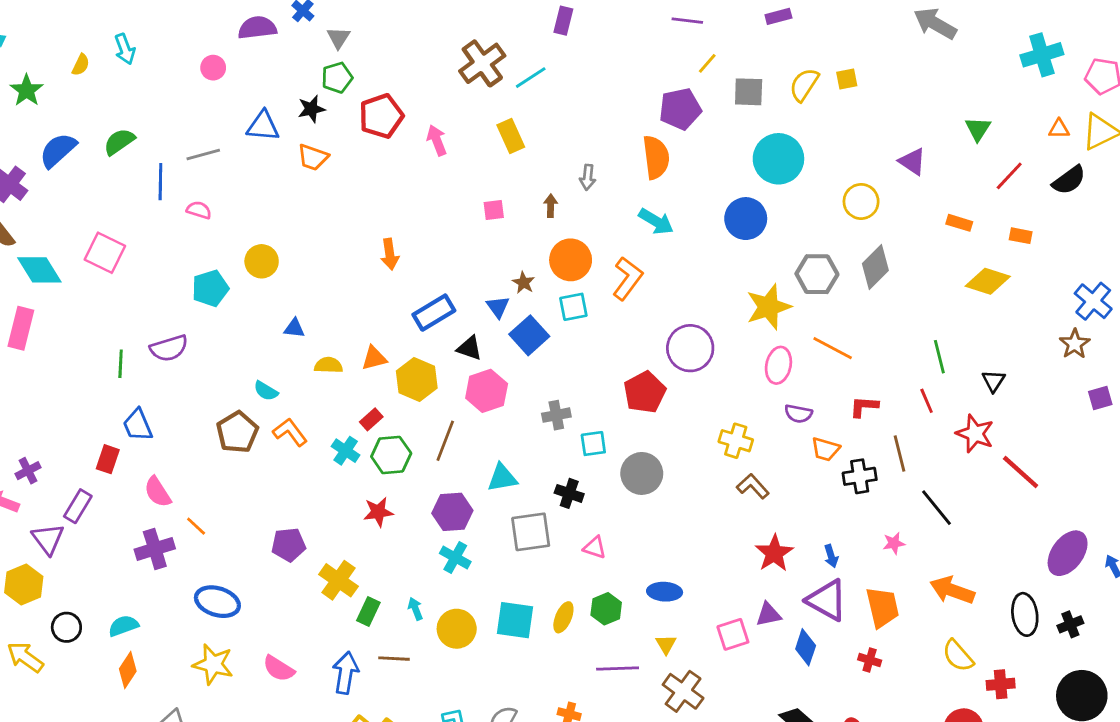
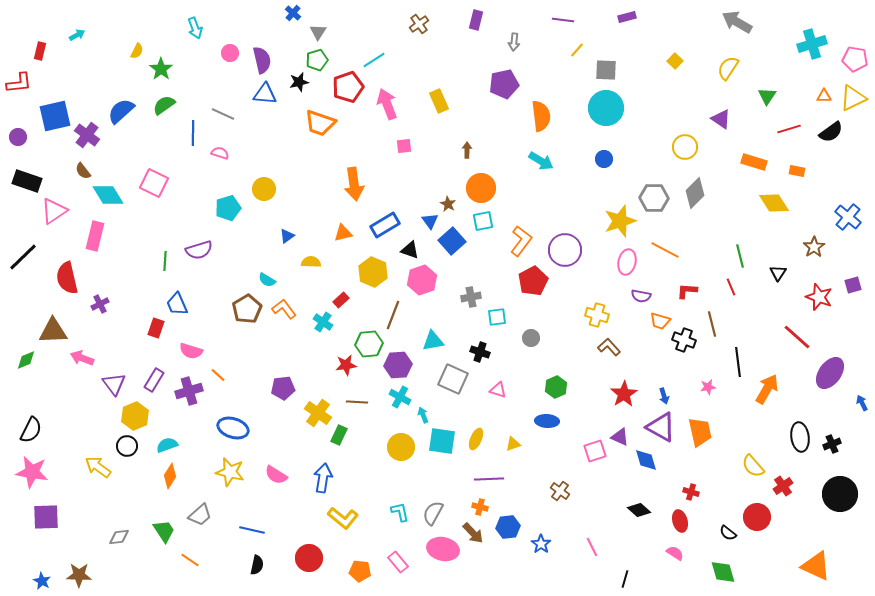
purple semicircle: (257, 28) -> (262, 60), moved, turned 84
cyan arrow: (125, 49) -> (195, 28), moved
brown cross: (482, 63) -> (419, 24), moved, size x0.6
cyan line: (531, 78) -> (374, 60), moved
yellow square: (847, 79) -> (675, 61), turned -35
yellow semicircle: (804, 85) -> (728, 68), moved
green star: (27, 90) -> (161, 69), moved
purple pentagon: (680, 109) -> (504, 84), moved
pink arrow: (437, 140) -> (387, 104), size x1.4
gray line: (203, 154) -> (223, 114), turned 40
orange trapezoid: (313, 157) -> (320, 123), moved, size x1.4
cyan circle: (778, 159) -> (606, 108), moved
red line: (1009, 176) -> (789, 129), turned 30
gray arrow: (588, 177) -> (514, 42), moved
pink square: (494, 210) -> (404, 146), moved
blue circle: (746, 219) -> (604, 159), size x0.6
orange rectangle: (959, 223) -> (754, 162), size x1.4
orange arrow: (390, 254) -> (354, 184), size x1.5
orange L-shape: (628, 278) -> (521, 241), moved
yellow diamond: (988, 281) -> (774, 203), turned 40
blue triangle: (294, 328) -> (287, 236), turned -42
brown star: (1075, 344) -> (814, 247), moved
orange triangle: (374, 358) -> (343, 233), moved
red star: (975, 434) -> (819, 297), moved
green hexagon: (391, 455) -> (369, 344), moved
purple cross: (28, 471) -> (100, 304), moved
gray circle: (642, 473) -> (531, 338), size x0.6
black cross: (860, 476) -> (684, 340), turned 30
pink semicircle: (158, 492) -> (191, 351), turned -40
purple rectangle: (78, 506) -> (154, 380), moved
black line: (937, 508) -> (738, 362), turned 32
gray square: (531, 532) -> (453, 379), turned 32
purple ellipse: (1068, 553) -> (830, 373), moved
yellow hexagon: (24, 585) -> (135, 416), moved
orange arrow: (952, 590) -> (767, 389), moved, turned 100
cyan arrow: (415, 609) -> (423, 415), moved
green hexagon: (606, 609) -> (556, 387), moved
purple triangle: (769, 614) -> (620, 437), turned 36
yellow triangle: (666, 644) -> (513, 444), moved, turned 42
blue diamond: (806, 647) -> (646, 460), turned -35
brown line: (394, 659) -> (357, 402), moved
red cross: (870, 660) -> (691, 492), moved
purple line: (618, 669) -> (489, 479), moved
red cross: (1001, 684) -> (783, 486), turned -30
brown cross: (683, 691) -> (560, 491), size x0.7

